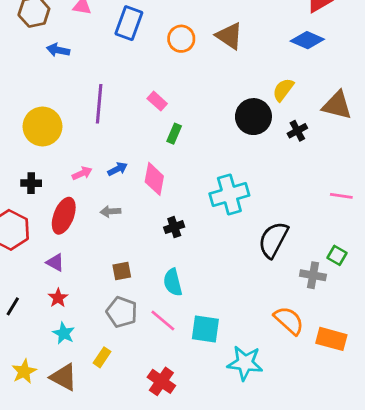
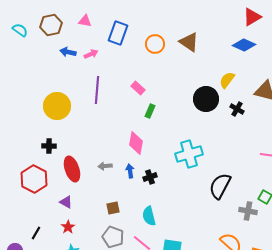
black cross: (297, 131) -> (237, 109), turned -32
blue arrow: (118, 169) -> (130, 171), moved, turned -72
pink arrow: (82, 173) -> (91, 54), moved
red ellipse: (64, 216) -> (72, 169), turned -40

